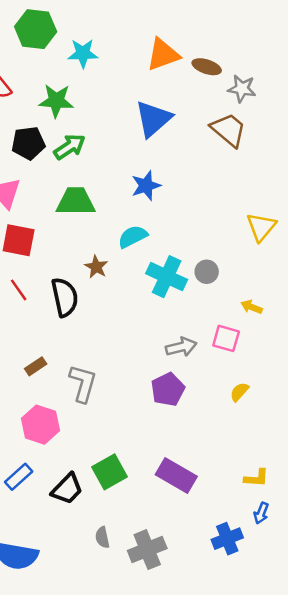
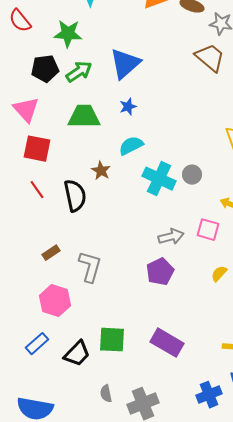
blue triangle: (153, 119) -> (125, 64), moved
blue star: (146, 186) -> (128, 107), moved, size x0.7
green square: (110, 472) -> (112, 340), turned 32

